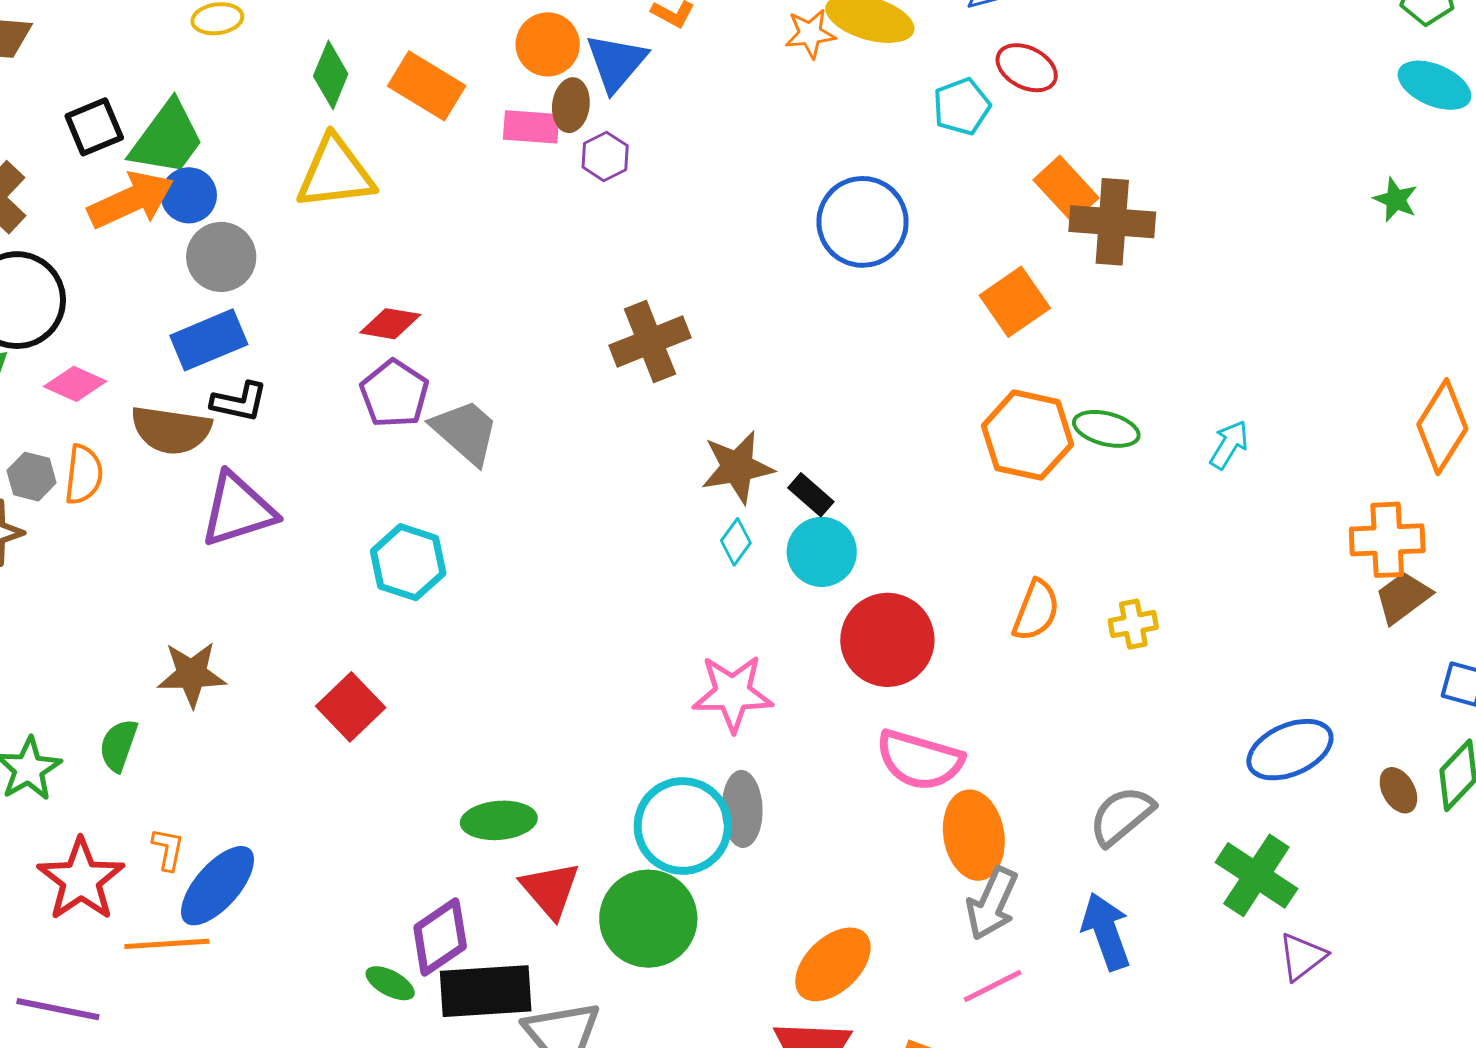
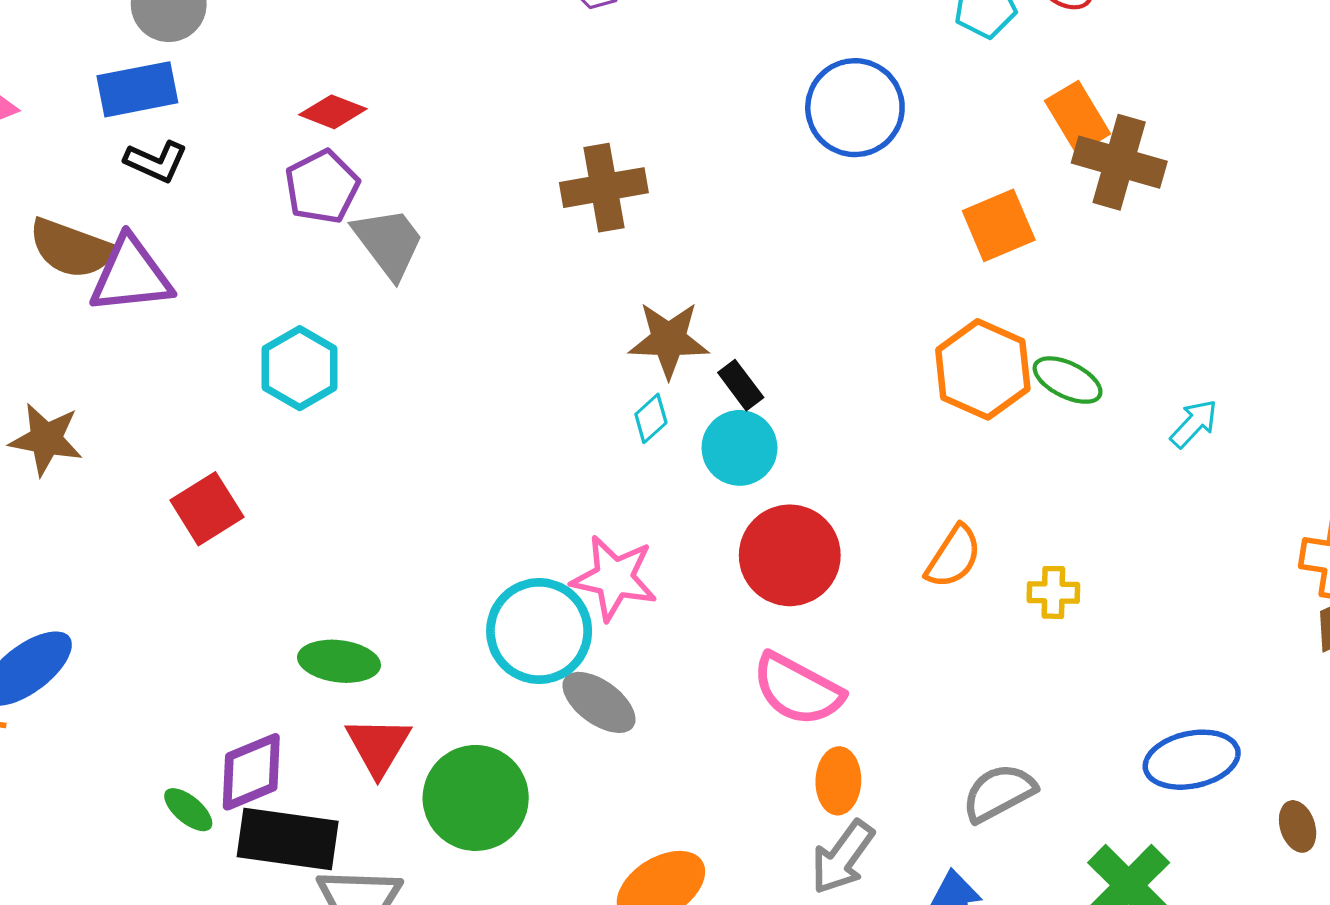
brown semicircle: (171, 430) -> (71, 248), moved
gray ellipse: (742, 809) -> (599, 702), turned -64
cyan circle: (683, 826) -> (539, 631), moved
orange ellipse: (974, 835) -> (838, 781), size x0.7

